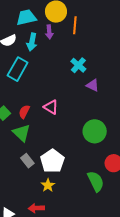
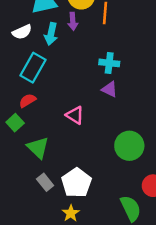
cyan cross: (78, 65) -> (109, 63), turned -35
purple triangle: (93, 85) -> (110, 89), moved
red semicircle: (24, 112) -> (27, 101), moved, turned 32

